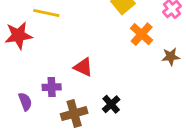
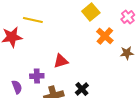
red triangle: (83, 67) -> (61, 61), turned -42

